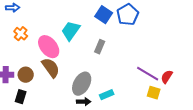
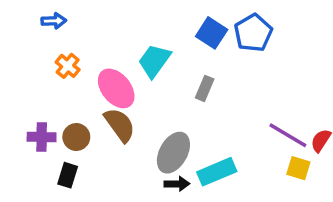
cyan rectangle: (107, 95) -> (217, 172), size x1.5

